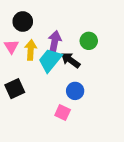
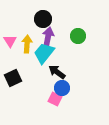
black circle: (23, 22) -> (43, 19), moved
black arrow: (71, 60) -> (57, 72), moved
blue circle: (75, 91) -> (62, 88), moved

